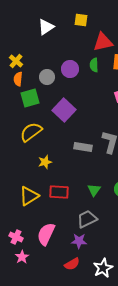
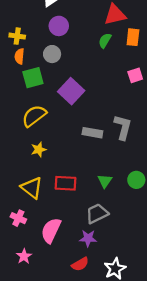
yellow cross: (16, 61) -> (17, 36), turned -32
green semicircle: (94, 65) -> (105, 41), turned 32
purple circle: (70, 69) -> (59, 26), moved
yellow star: (45, 162) -> (39, 150), moved
yellow triangle: (29, 196) -> (32, 188), turned -50
pink cross: (16, 237) -> (18, 218), moved

